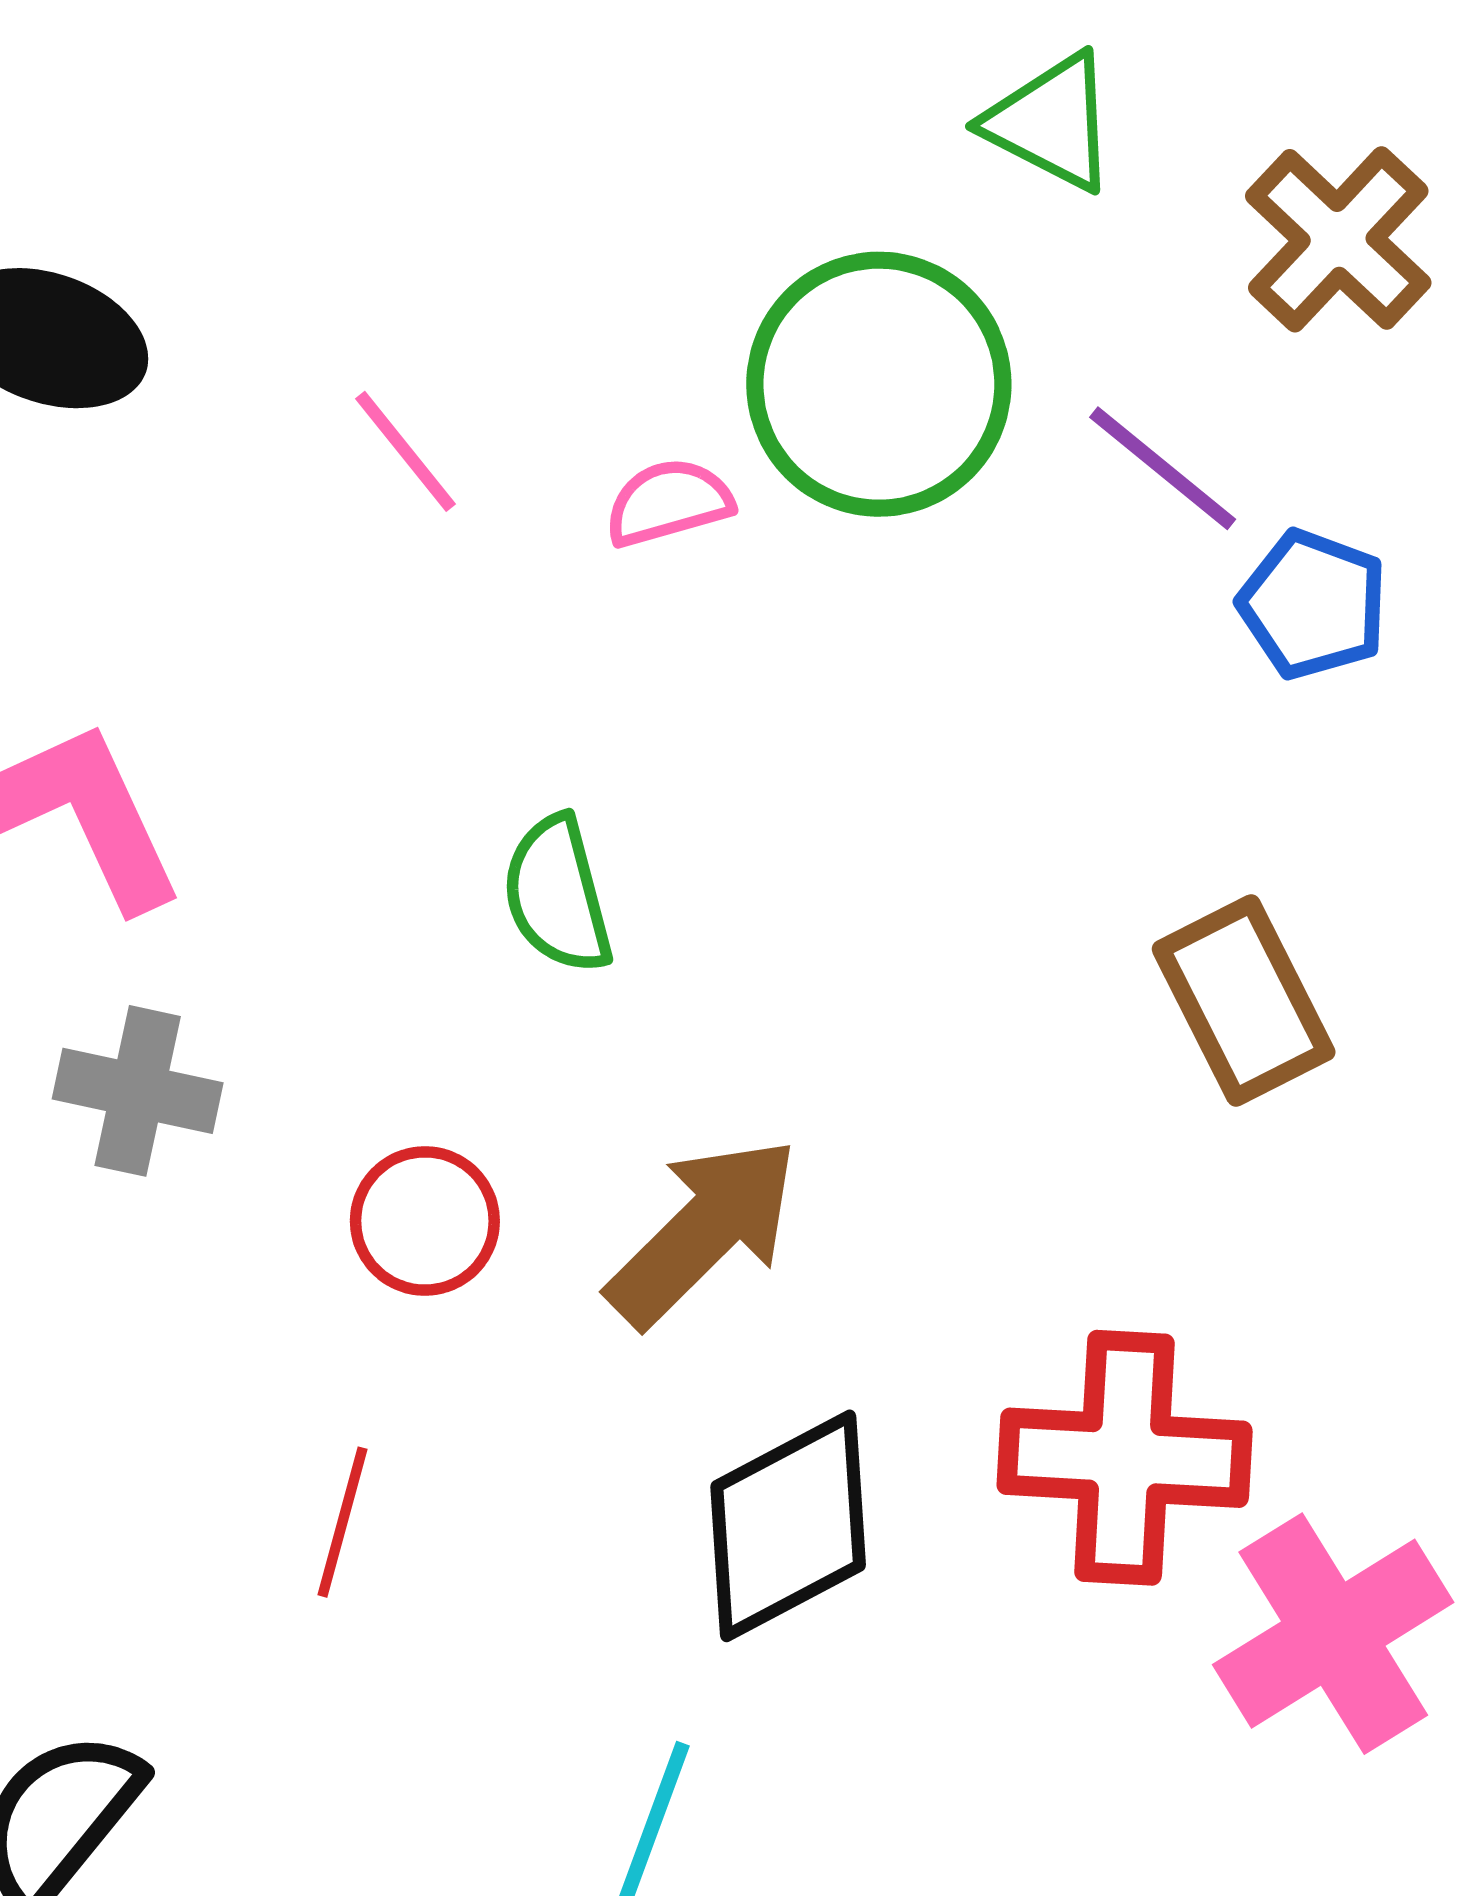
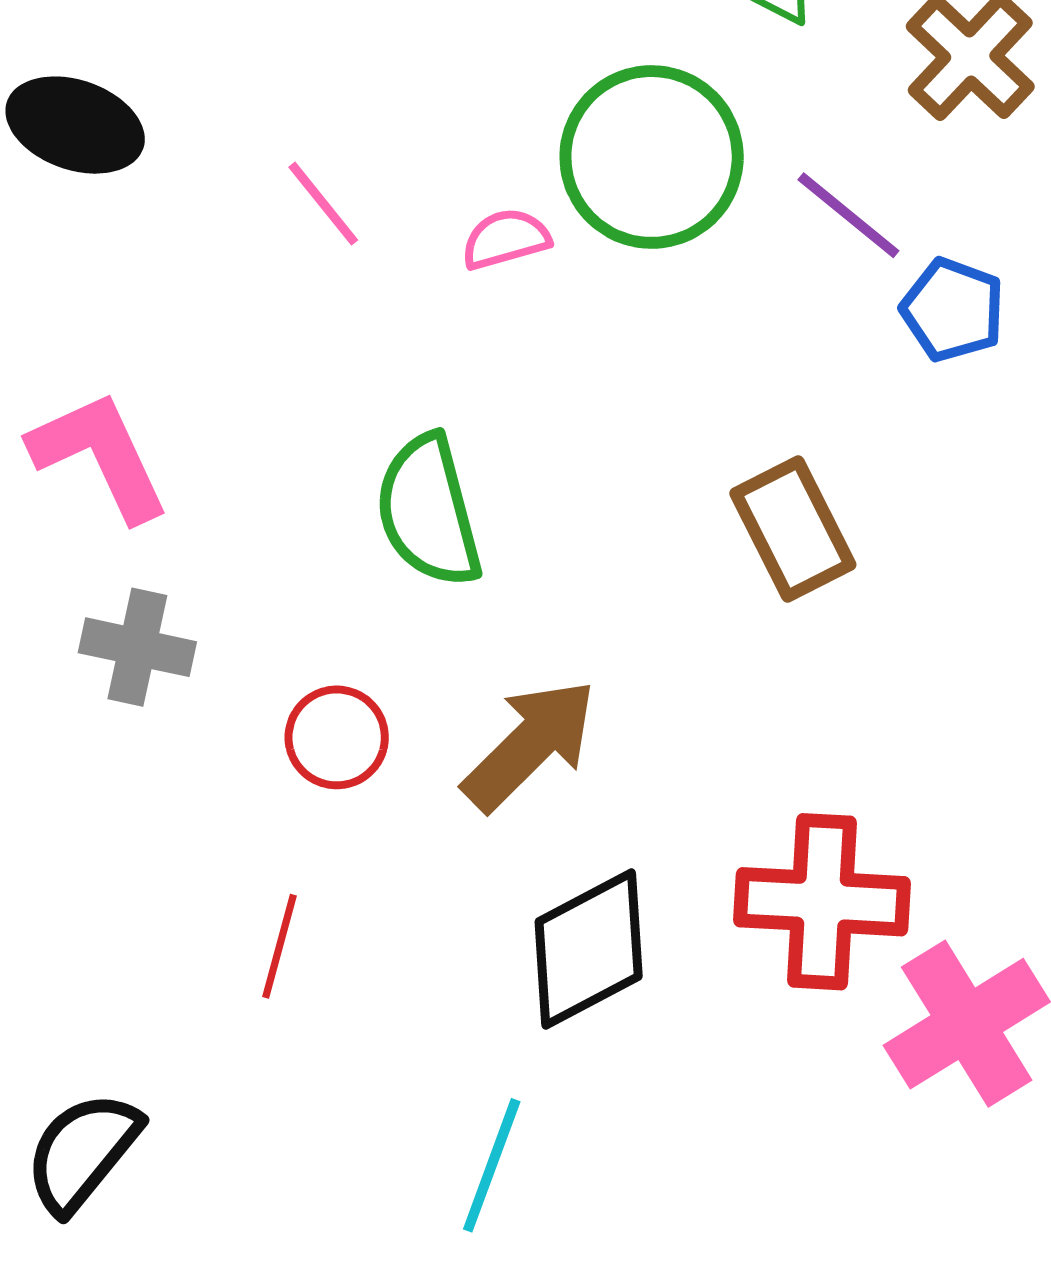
green semicircle: (557, 895) -> (429, 511), size x1.4
brown rectangle: (1244, 1001) -> (793, 529), moved

